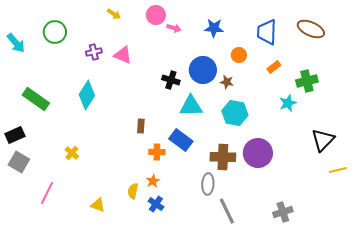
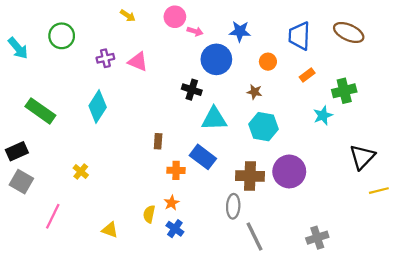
blue circle: (203, 70) -> (216, 59), moved

